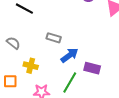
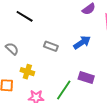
blue arrow: (70, 55) -> (82, 42), moved

